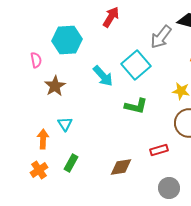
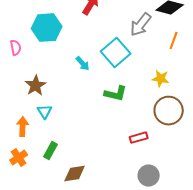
cyan arrow: (103, 76) -> (83, 64), size x0.7
brown star: (55, 86) -> (36, 86), moved
brown diamond: (121, 167) -> (75, 174), moved

